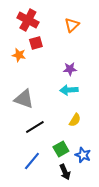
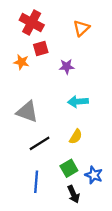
purple star: (70, 69) -> (67, 67), moved
yellow semicircle: (75, 120) -> (76, 137), moved
blue line: (32, 161) -> (36, 182), turned -36

